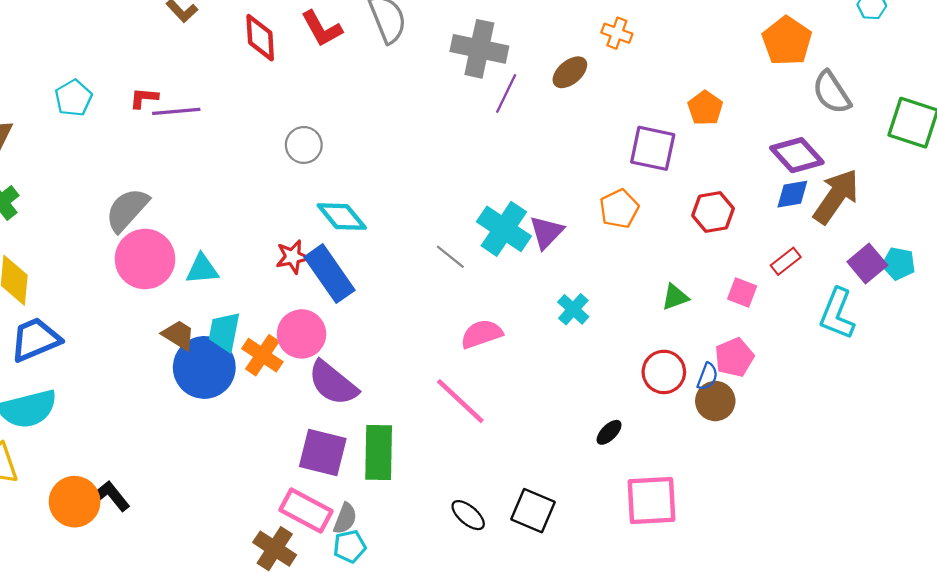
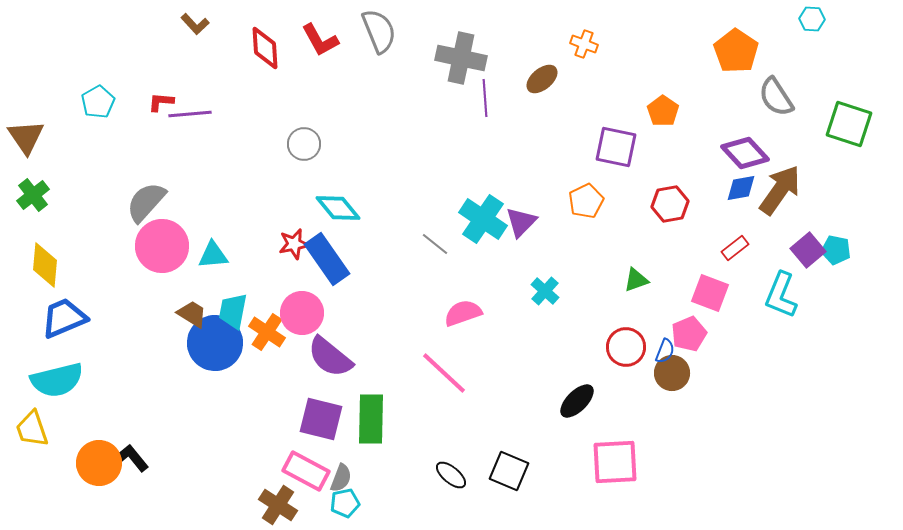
purple line: (506, 94) -> (485, 98), turned -30
pink square: (742, 293) -> (710, 293), moved, size x1.4
black ellipse: (609, 432) -> (577, 401), size x1.5

